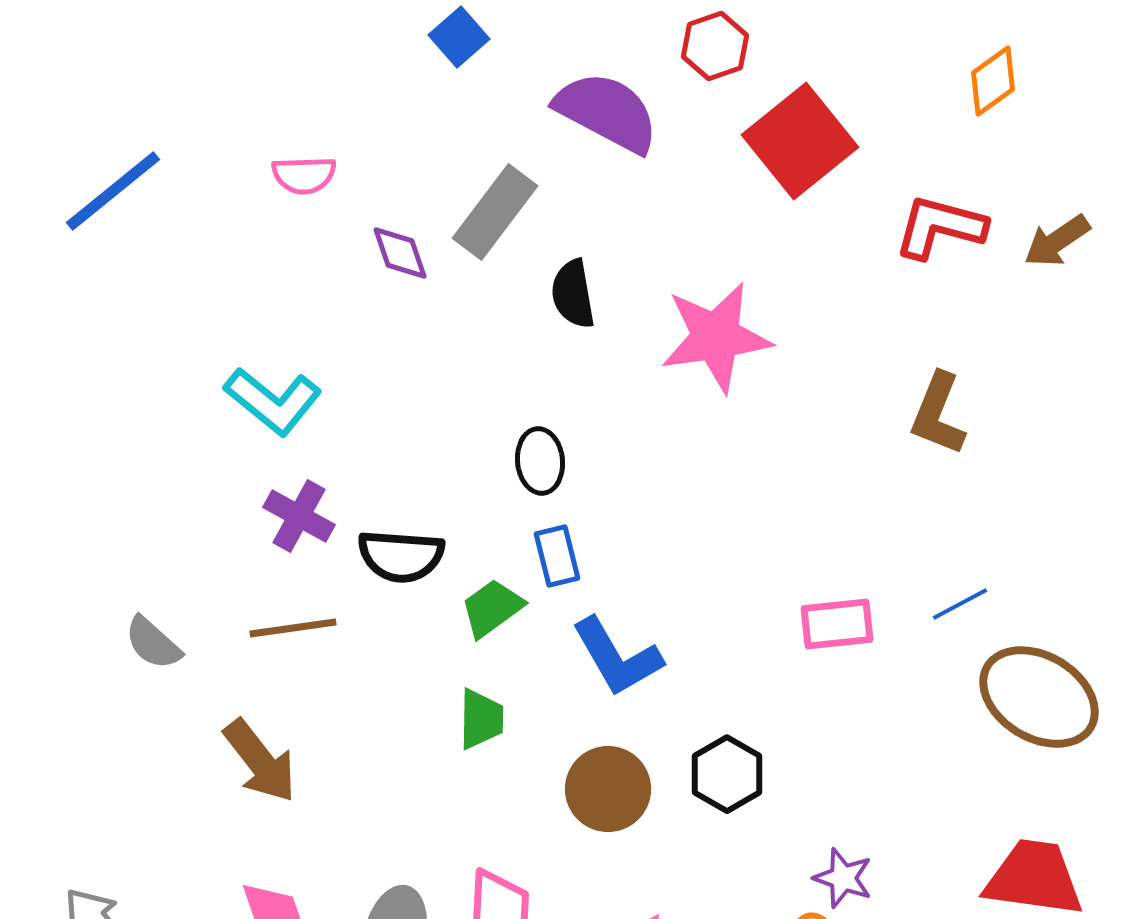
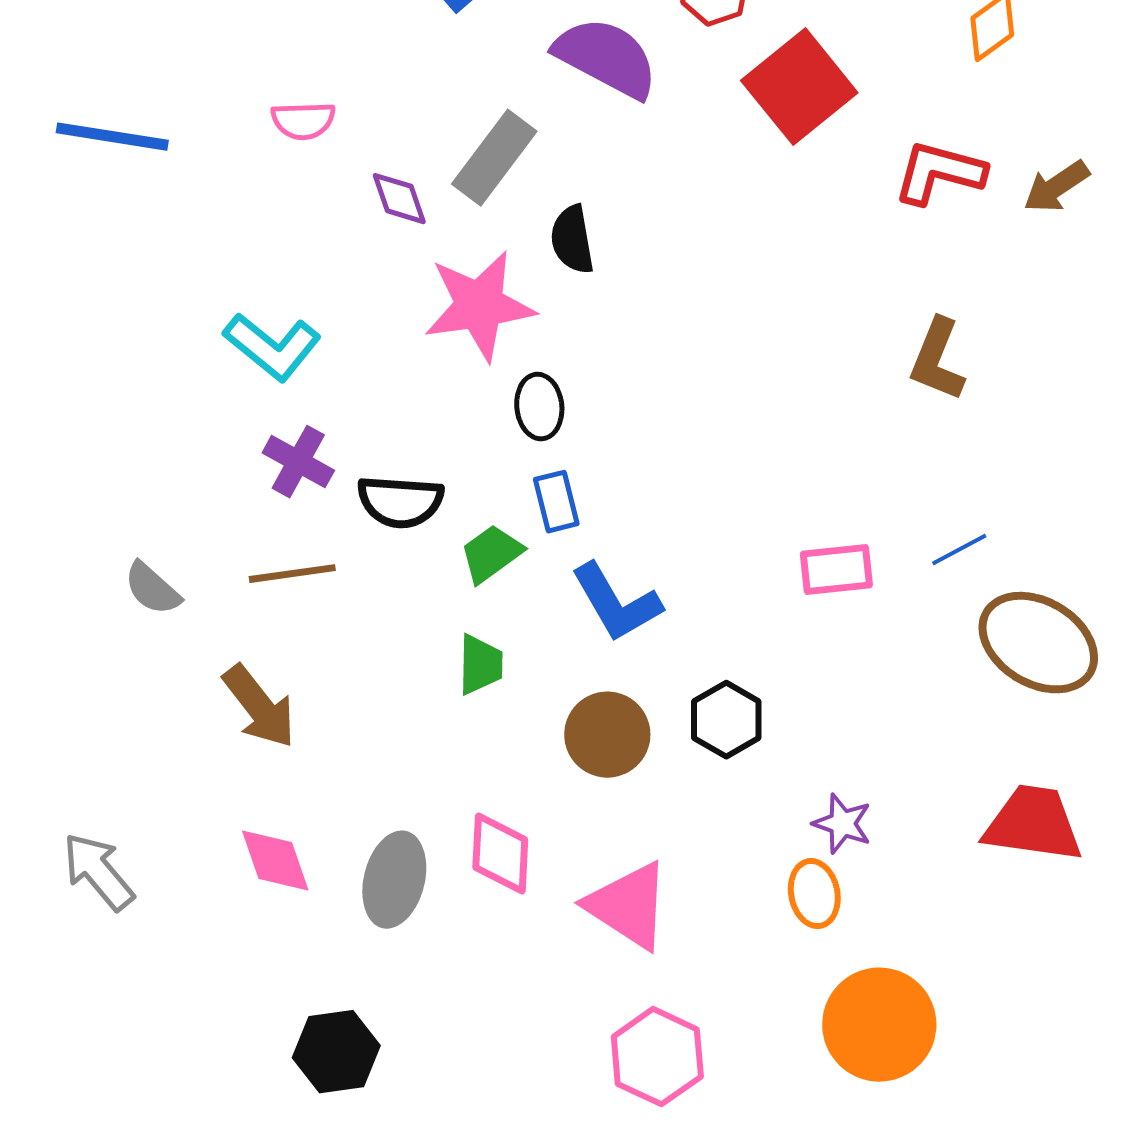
blue line: (113, 191) -> (112, 137), turned 48
pink star: (716, 337) -> (479, 306), moved

